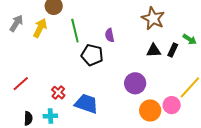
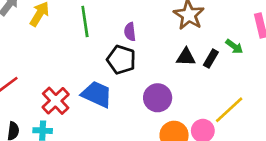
black pentagon: (92, 55) -> (121, 60), moved
red cross: (58, 93) -> (56, 101), size x1.5
blue trapezoid: (86, 104) -> (97, 94), moved

